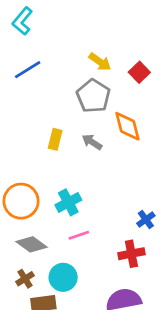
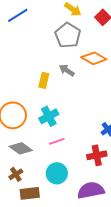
orange diamond: (127, 126) -> (94, 58), turned -45
yellow rectangle: (55, 139) -> (44, 80), moved
cyan circle: (63, 277) -> (57, 173), moved

